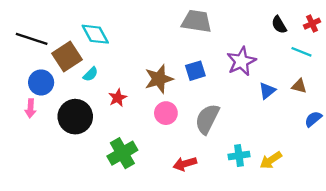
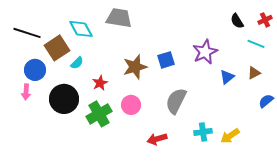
gray trapezoid: (197, 21) -> (119, 18), moved
brown triangle: (299, 86) -> (254, 73), turned -40
pink circle: (166, 113) -> (131, 105), moved
green cross: (122, 153) -> (99, 114), moved

